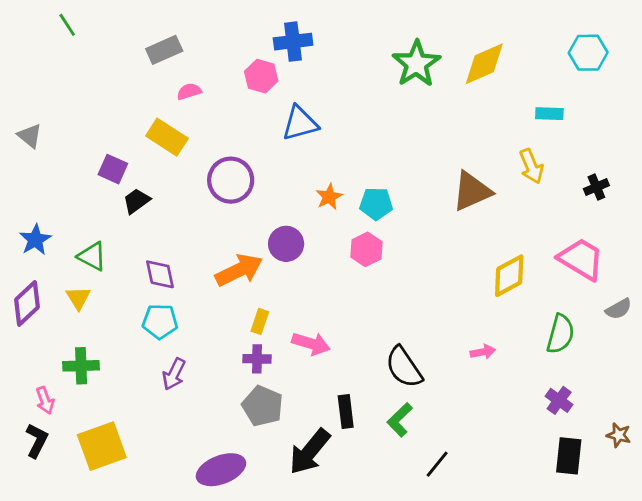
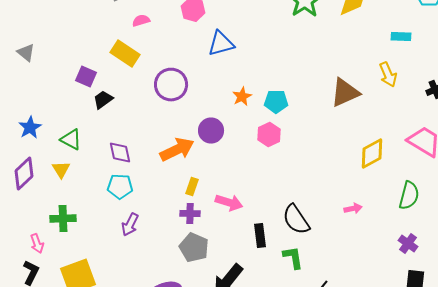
black rectangle: (346, 411) -> (260, 236), moved
green L-shape: (400, 420) -> (293, 258), turned 125

